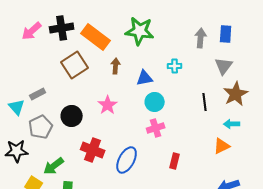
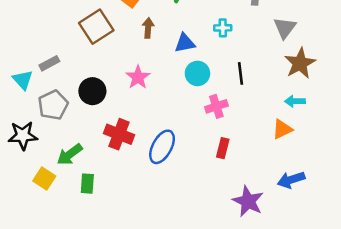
black line: (205, 102) -> (240, 73), moved
pink cross: (156, 128) -> (216, 106), moved

